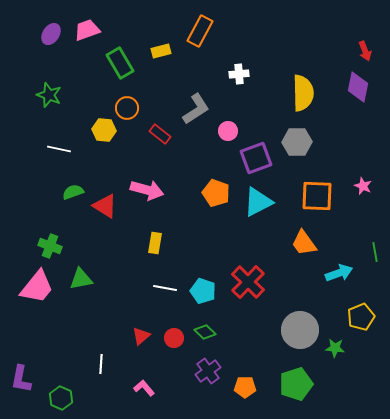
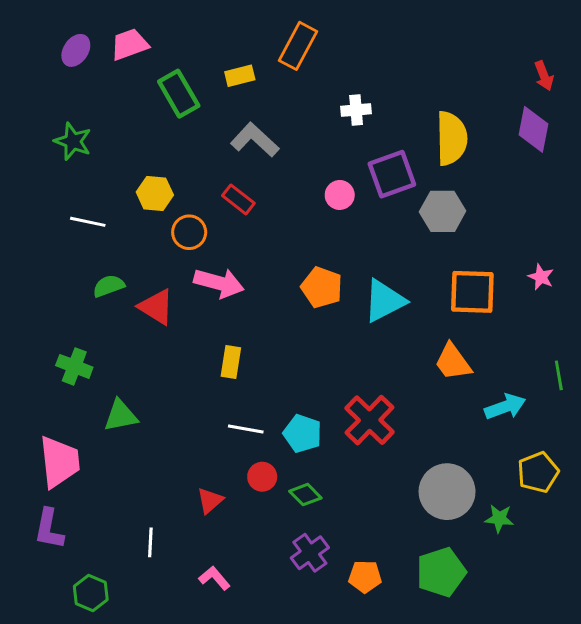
orange circle: (127, 108) -> (189, 232), moved
gray L-shape: (196, 109) -> (255, 140), moved, turned -104
purple square: (256, 158) -> (392, 174), moved
pink trapezoid: (37, 287) -> (59, 462), moved, turned -45
red circle: (174, 338) -> (262, 477), moved
purple L-shape: (21, 379) -> (49, 529), moved

